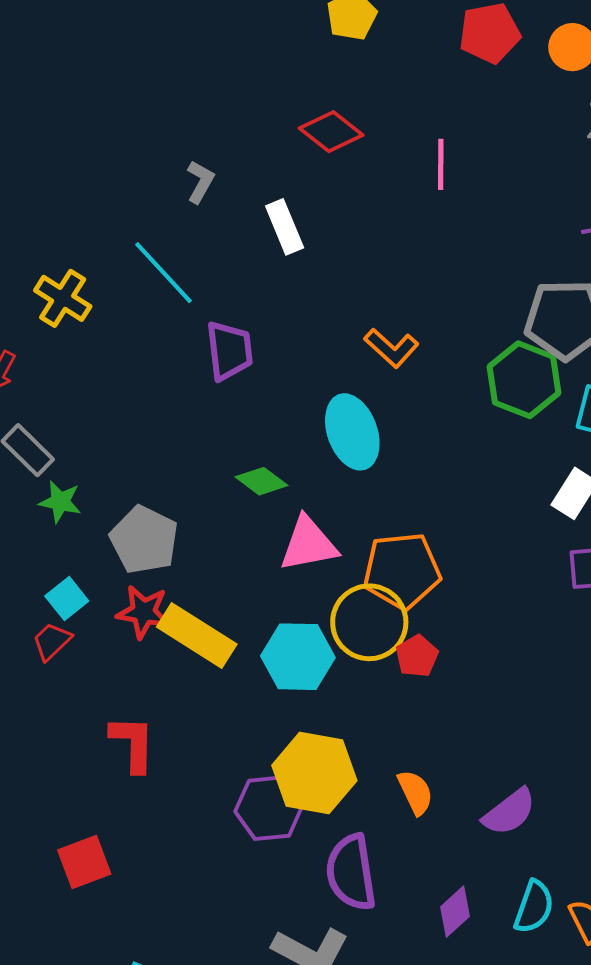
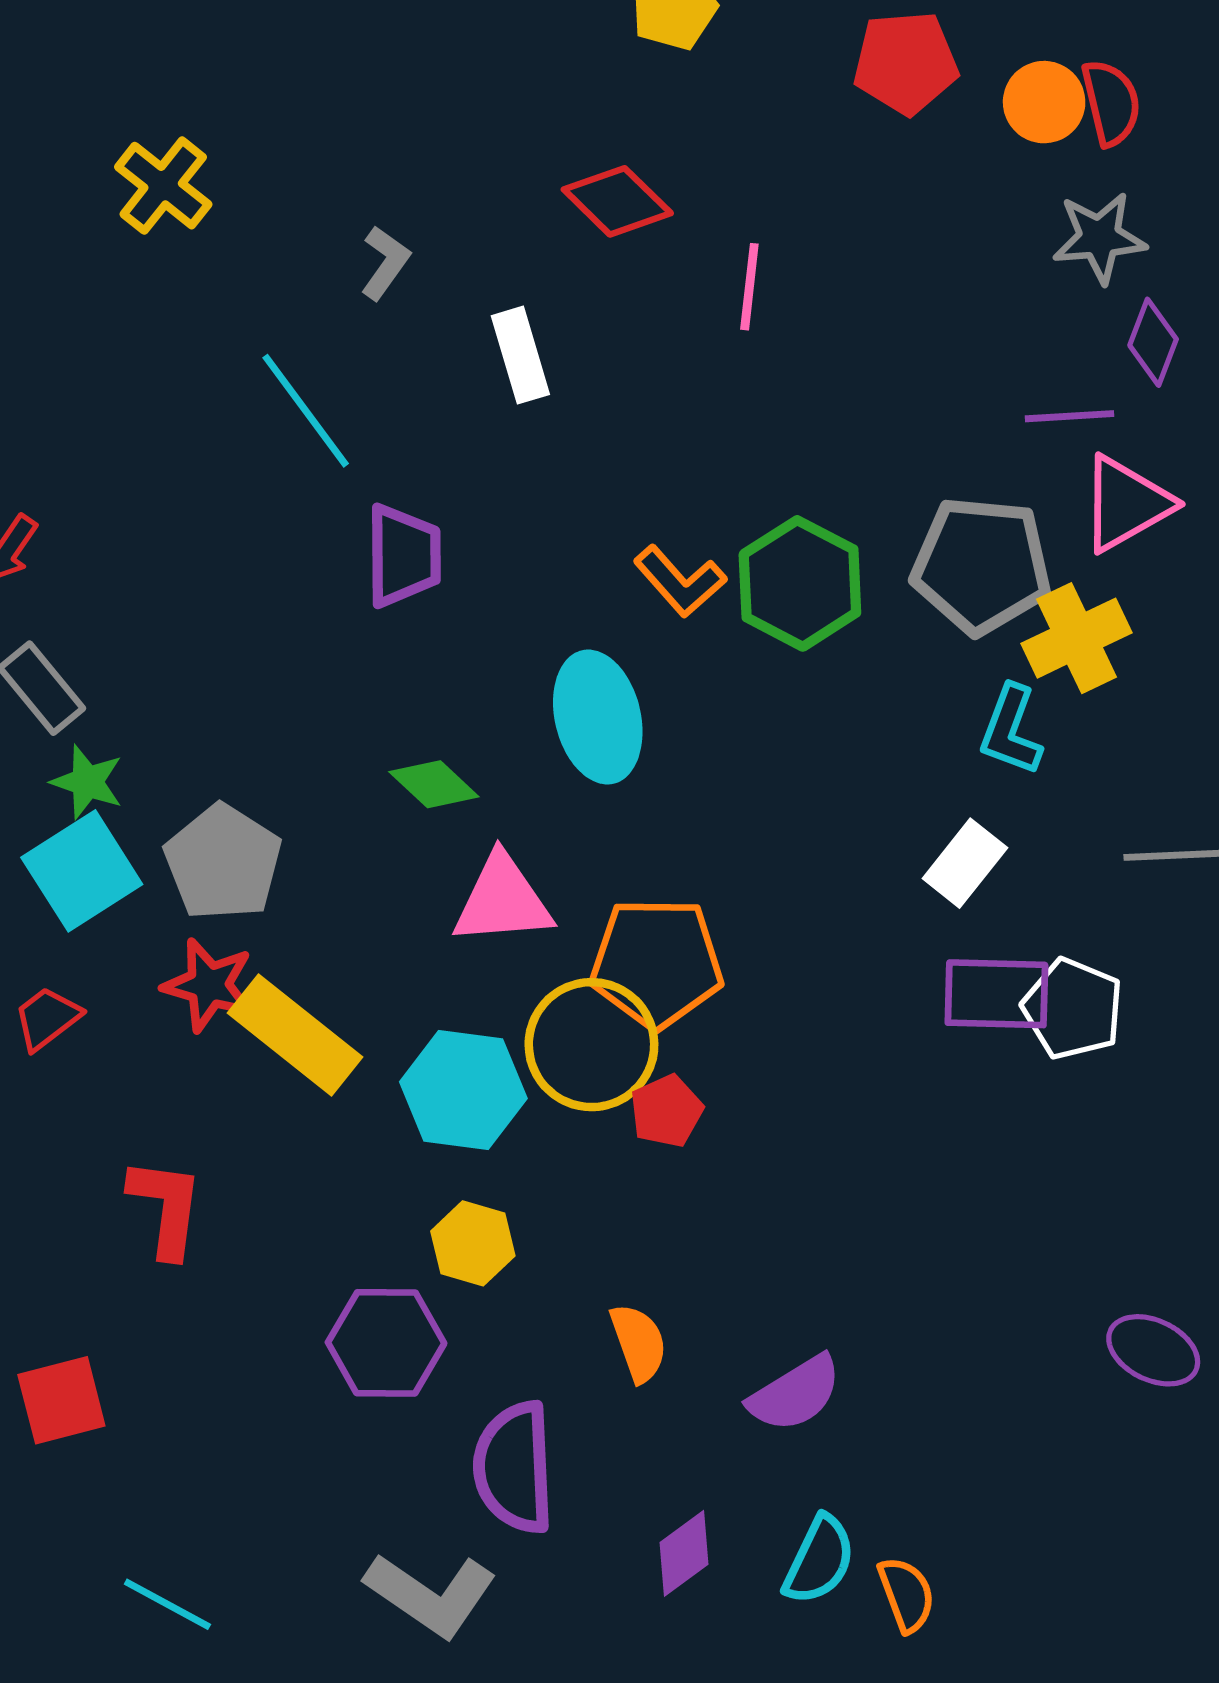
pink line: (441, 164) -> (749, 287), moved
yellow cross: (63, 298) -> (163, 186), moved
green hexagon: (524, 380) -> (800, 583), moved
cyan square: (67, 599) -> (82, 871), moved, size x1.6
yellow hexagon: (314, 773) -> (473, 1243), moved, size x0.6

